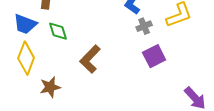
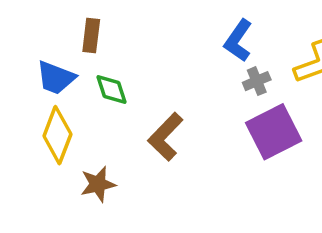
purple square: (154, 56) -> (274, 132), size x1.4

